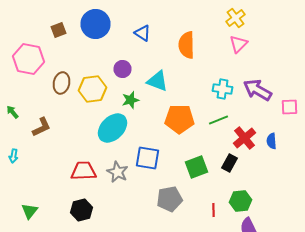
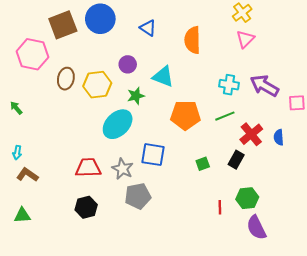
brown square: (58, 30) -> (63, 25), size x1.8
brown L-shape: (42, 127) -> (27, 175), moved, turned -120
green square: (196, 167) -> (203, 164), size x0.6
gray pentagon: (170, 199) -> (138, 196), moved
green triangle: (30, 211) -> (22, 215), moved, turned 48

